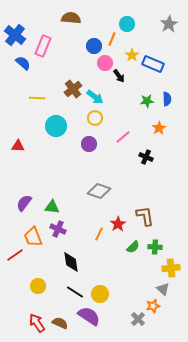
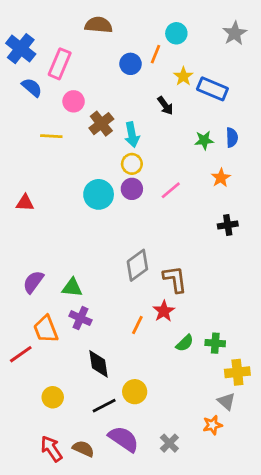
pink circle: (105, 63) -> (74, 101), moved
cyan arrow: (95, 97) -> (132, 135), turned 42
cyan circle: (56, 126) -> (99, 194), moved
purple circle: (89, 144) -> (132, 189), moved
black cross: (146, 157) -> (228, 225), moved, turned -32
gray diamond: (99, 191) -> (137, 265), turned -55
brown L-shape: (145, 216) -> (175, 279), moved
black line: (75, 292) -> (104, 406), turned -60
yellow circle: (100, 294) -> (135, 392), moved
gray cross: (138, 319) -> (169, 443), moved

